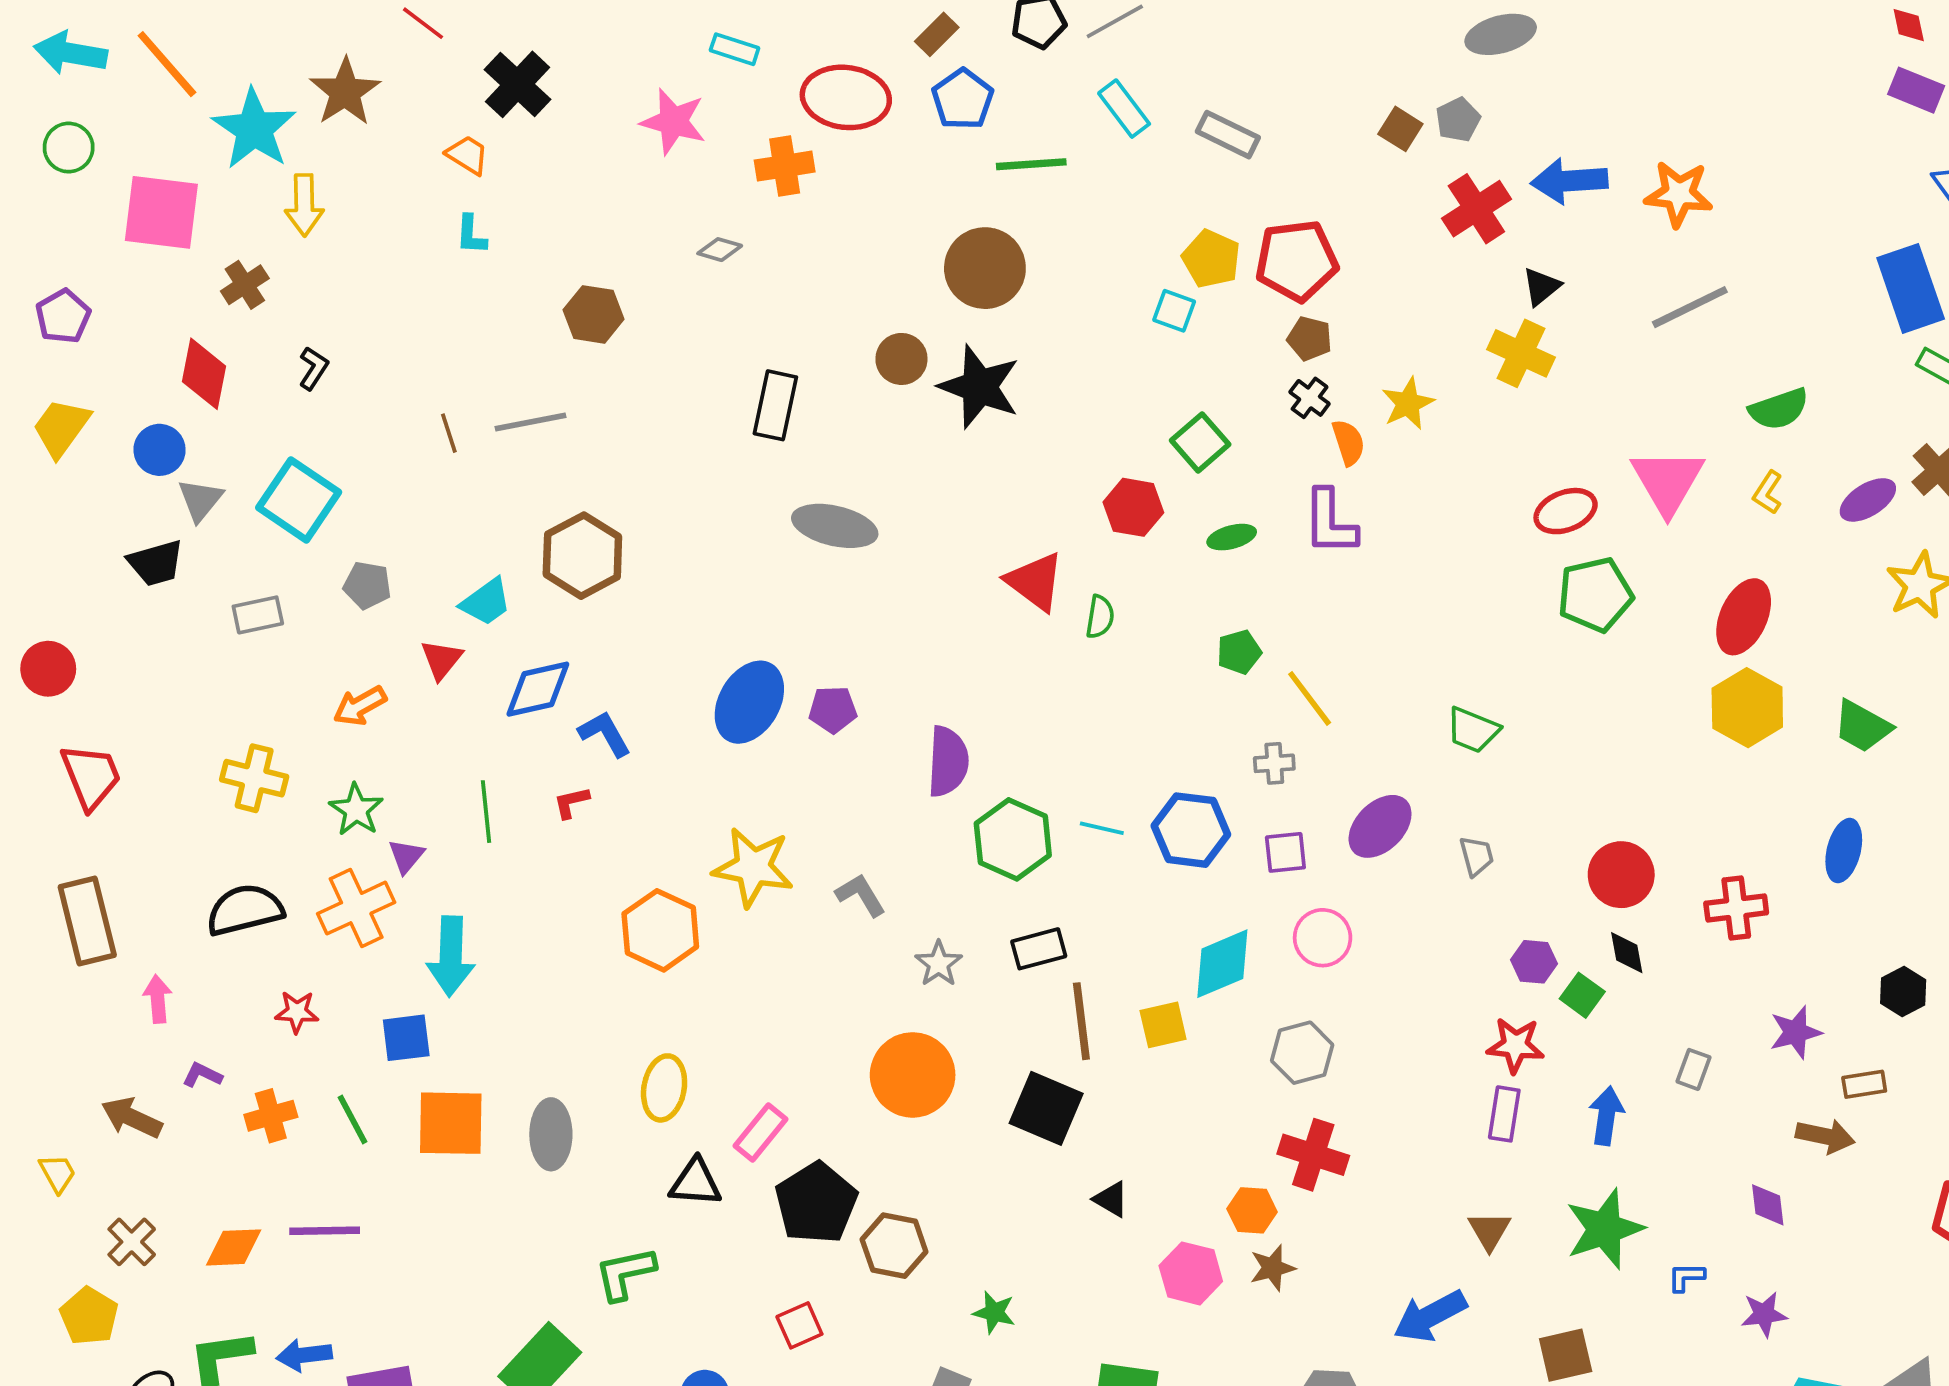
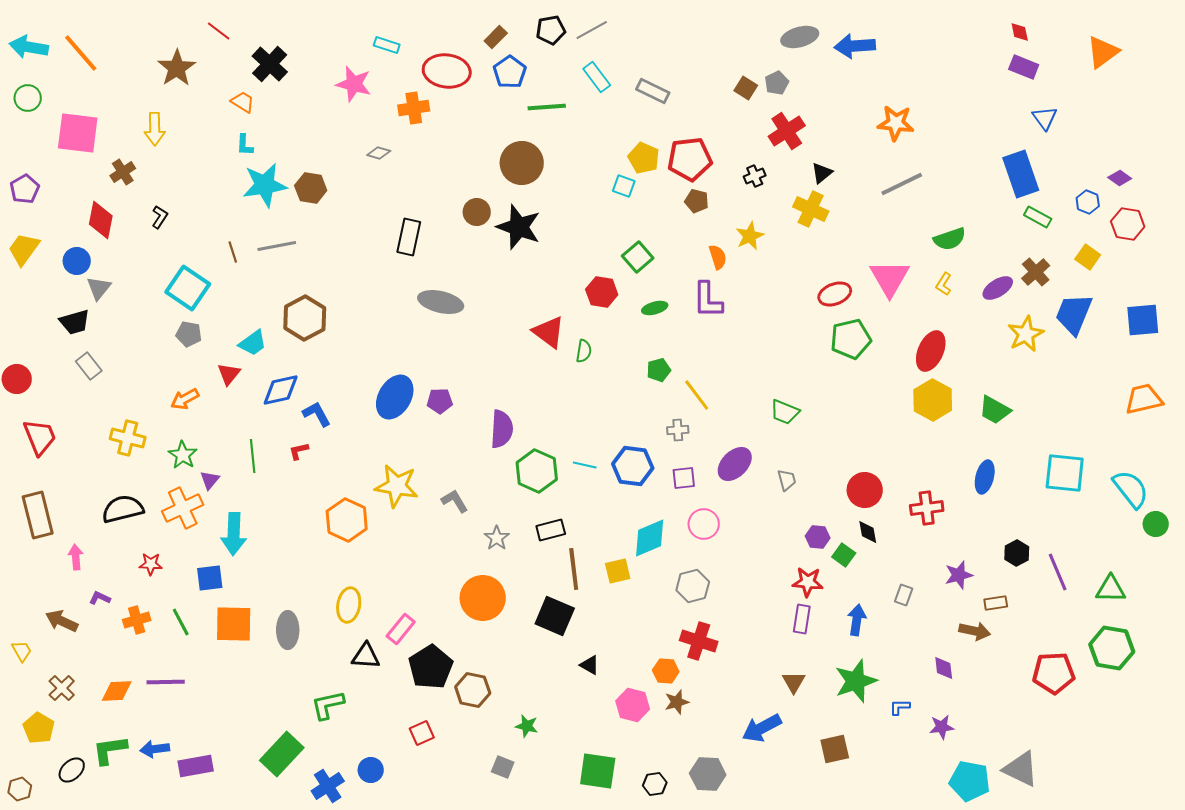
cyan star: (254, 129) -> (265, 185), moved, turned 30
blue arrow: (1569, 181) -> (855, 46), moved
black cross: (1310, 398) -> (755, 176), moved, turned 30
cyan square: (299, 500) -> (188, 288), moved
gray rectangle: (258, 615) -> (89, 366), moved, turned 64

